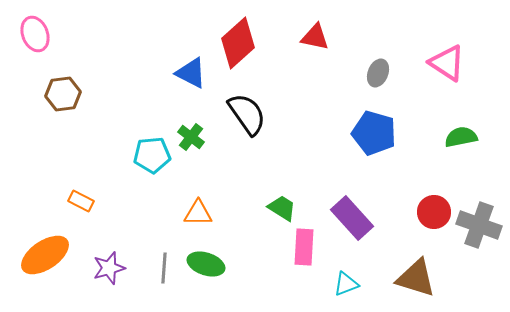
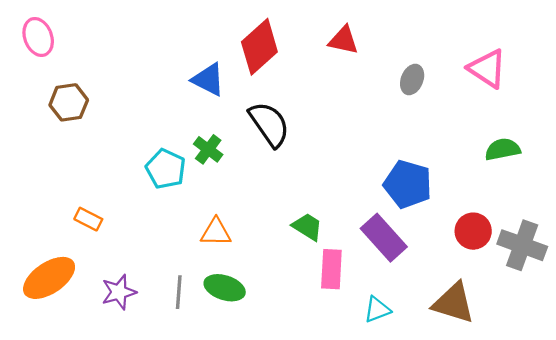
blue pentagon: (374, 133) -> (408, 184), moved
cyan pentagon: (152, 155) -> (166, 169), turned 30

